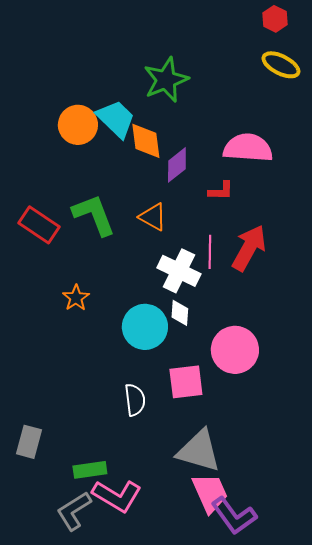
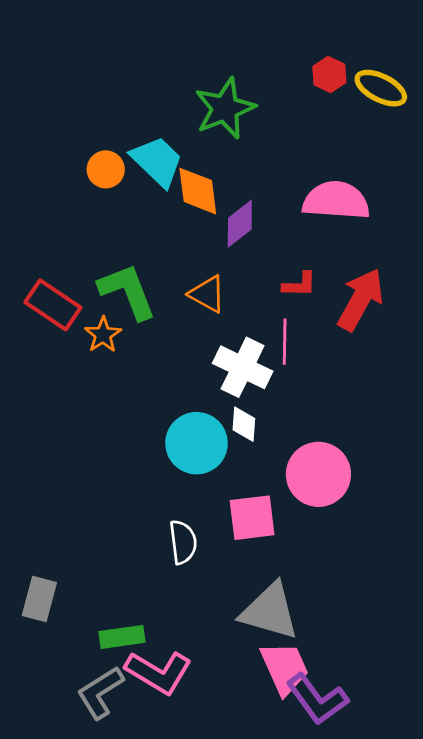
red hexagon: (275, 19) -> (329, 75), moved
orange circle: (78, 125) -> (106, 169), size x0.7
red L-shape: (221, 191) -> (299, 285), moved
red arrow: (249, 248) -> (360, 300), moved
orange star: (76, 298) -> (103, 335), moved

